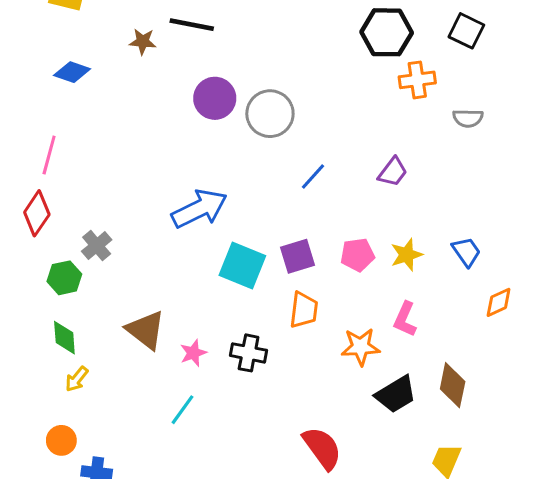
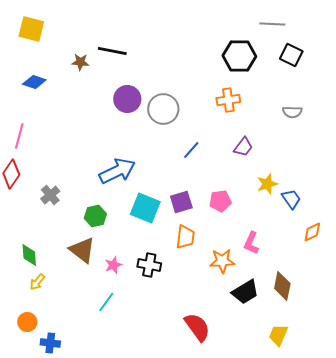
orange cross: (417, 80) -> (228, 100), moved
yellow star: (407, 255) -> (267, 184), moved
green hexagon: (64, 278) -> (95, 216), moved

